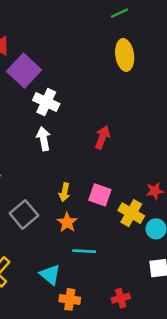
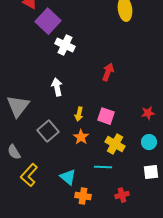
white arrow: (44, 139) -> (57, 87), moved
yellow cross: (131, 213) -> (115, 144), moved
cyan line: (84, 251) -> (103, 167), moved

